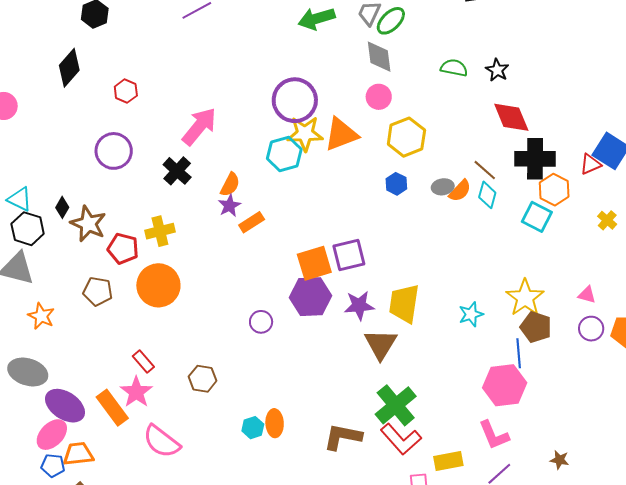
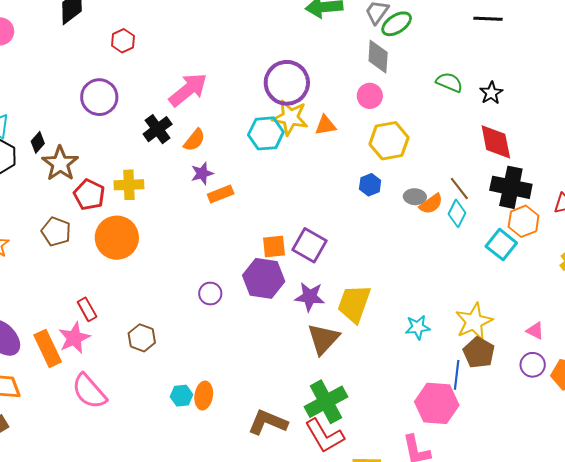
orange triangle: (341, 134) -> (326, 125), size x0.6
orange semicircle: (230, 185) -> (194, 140), moved
purple square: (349, 255) -> (310, 245), turned 32
orange square: (314, 263) -> (274, 247), size x0.7

